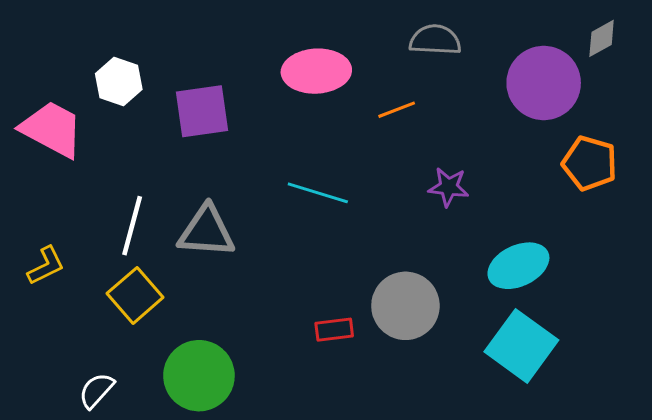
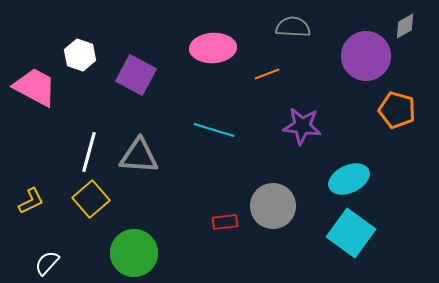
purple square: (202, 111) -> (136, 75), turned 36
purple star: (449, 187) -> (302, 126), size x1.4
yellow L-shape: (46, 266) -> (31, 201), moved
white semicircle: (96, 391) -> (47, 263), moved

